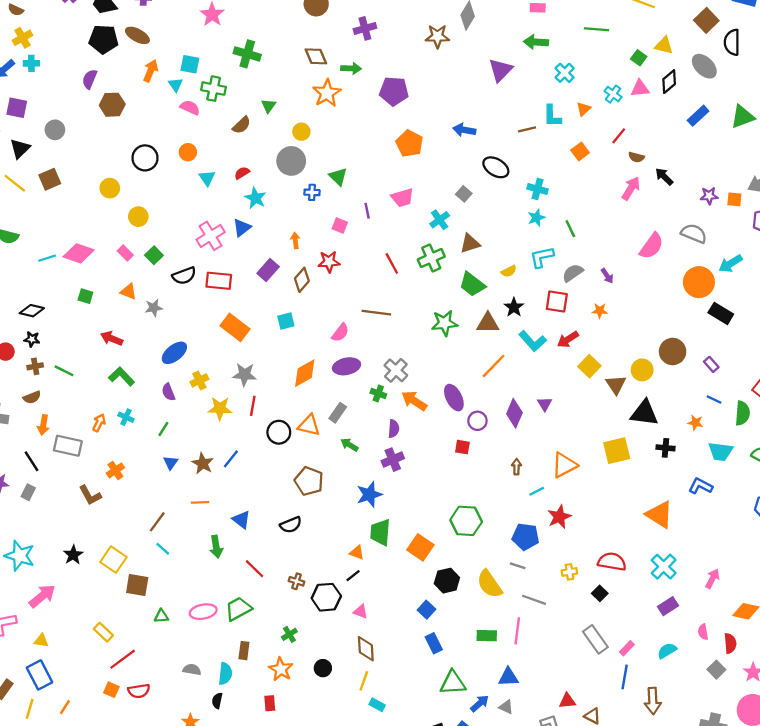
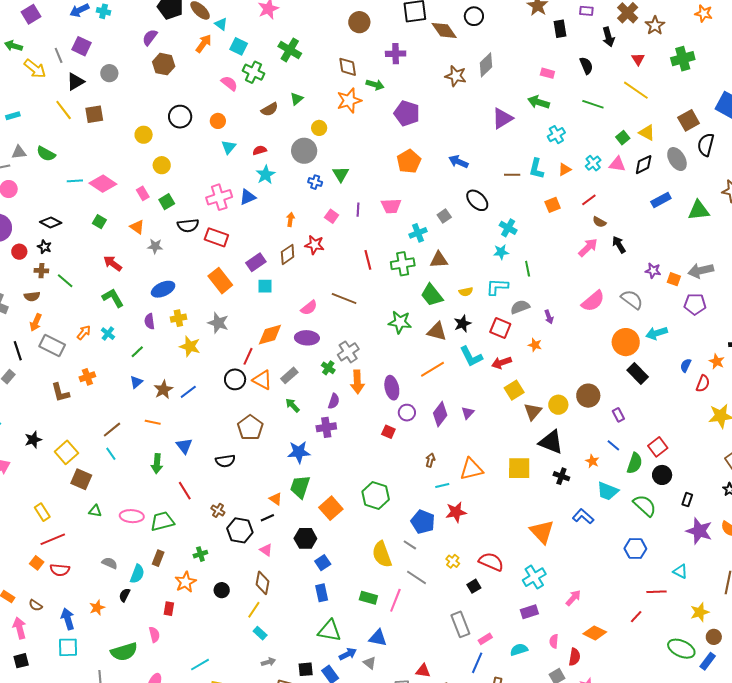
cyan triangle: (176, 85) -> (221, 24), moved, turned -32
purple rectangle: (268, 270) -> (256, 262), moved
orange arrow: (414, 401) -> (357, 382), turned -140
red line: (253, 406) -> (248, 356), moved
yellow cross: (569, 572) -> (453, 561), turned 32
black hexagon: (447, 581) -> (305, 538), moved

